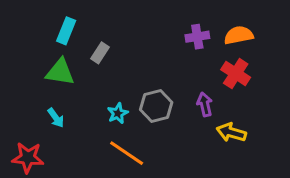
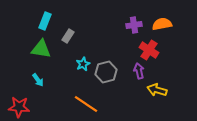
red cross: (236, 74) -> (149, 50), moved
cyan star: (118, 113) -> (83, 64), moved

